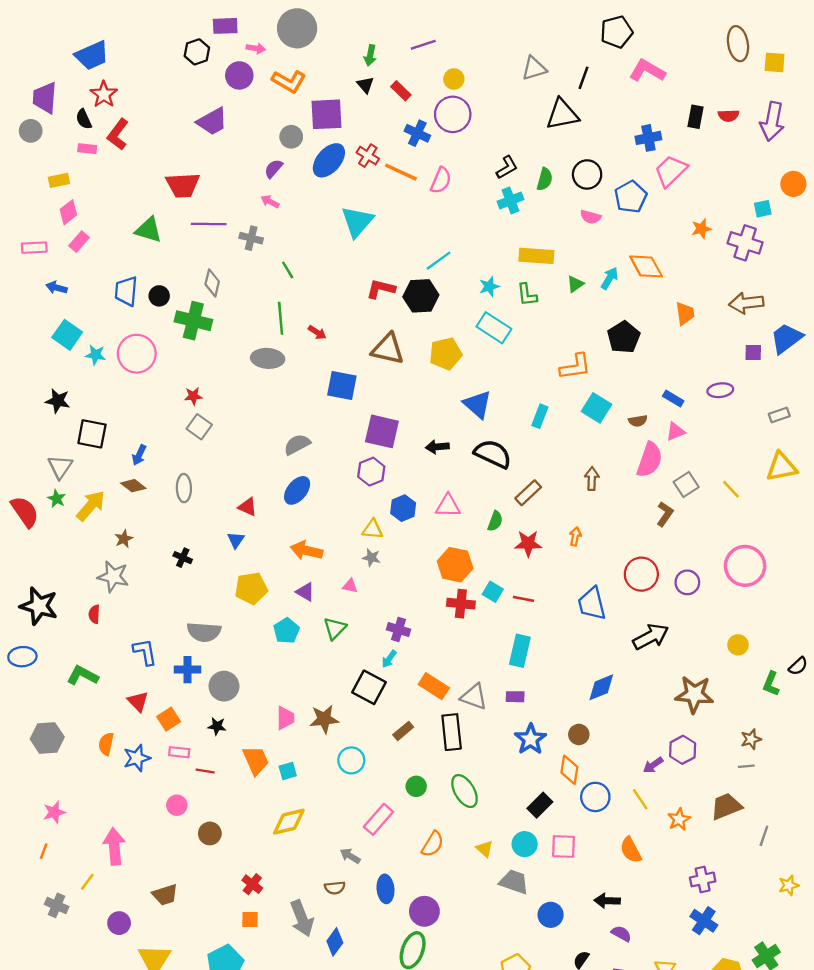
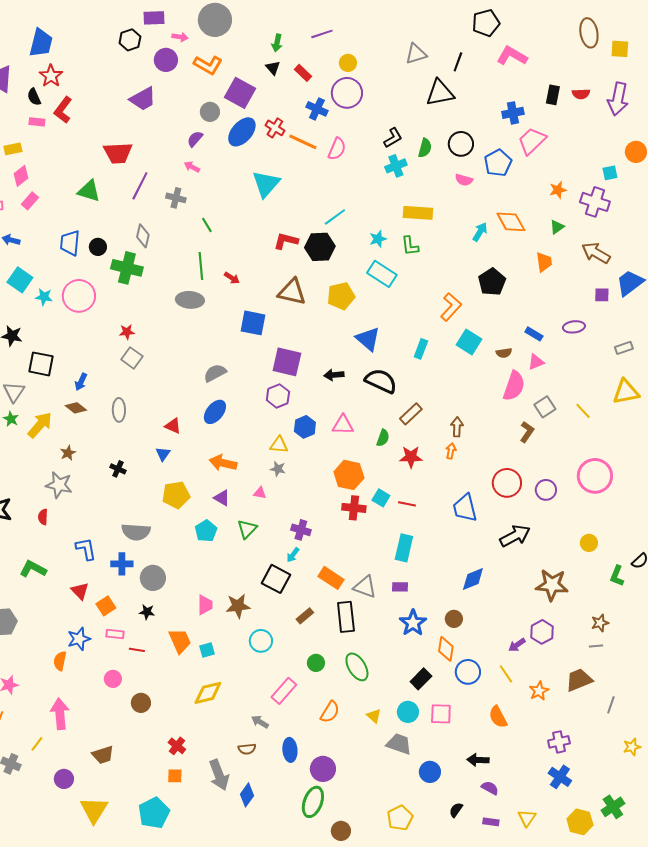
blue trapezoid: (92, 55) -> (41, 43), turned -52
purple square: (327, 114) -> (240, 93), turned 32
purple line: (209, 224) -> (140, 186), turned -64
green triangle: (575, 284) -> (557, 227), moved
brown arrow: (746, 303) -> (596, 253), turned 36
orange L-shape: (575, 367) -> (451, 307), turned -40
brown arrow: (592, 479) -> (457, 427), moved
orange semicircle: (106, 744) -> (60, 661), moved

